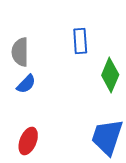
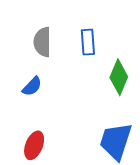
gray semicircle: (20, 52) -> (42, 42), moved

